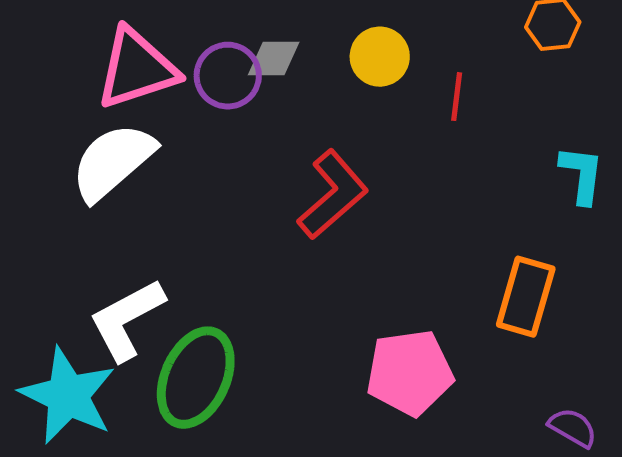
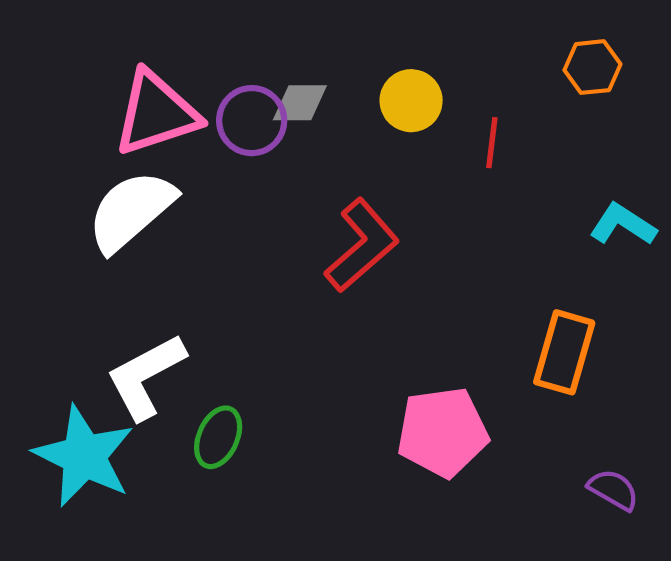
cyan L-shape: (582, 175) -> (623, 224), turned -64
green ellipse: (196, 378) -> (218, 437), size x0.6

